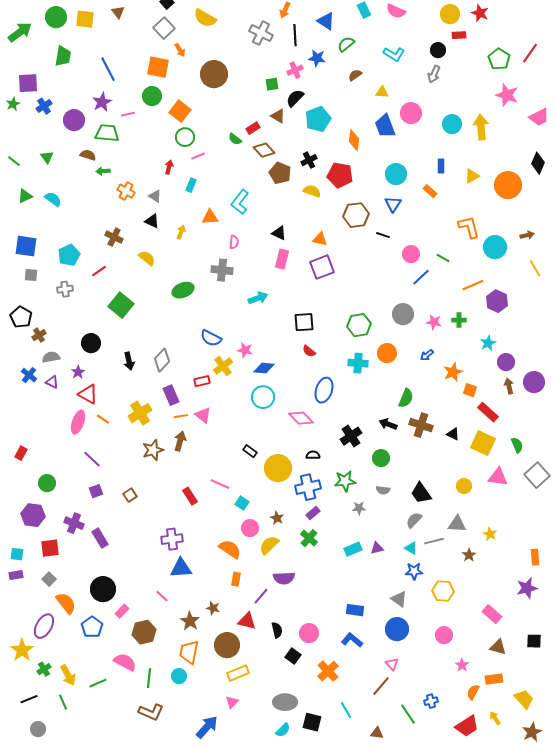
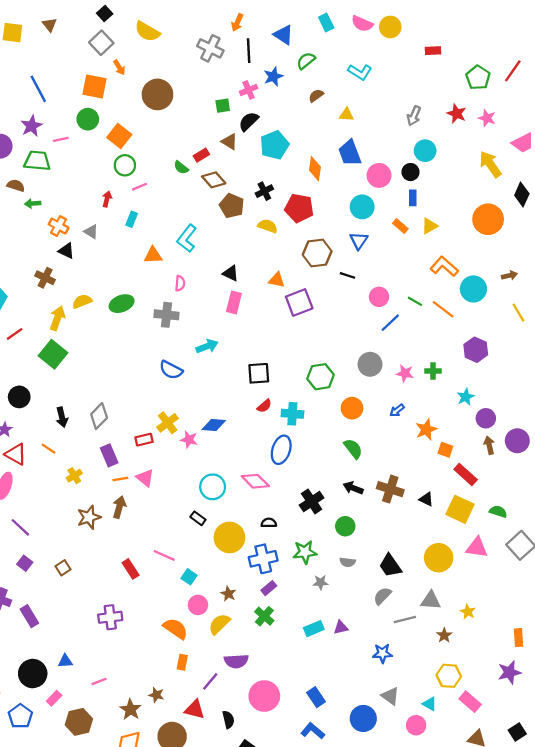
red star: (480, 13) -> (457, 114), moved
yellow circle: (450, 14) -> (390, 27), moved
black circle: (438, 50) -> (410, 172), moved
blue star: (317, 58) -> (273, 76), turned -30
gray arrow: (434, 74) -> (414, 116), moved
pink star: (507, 95) -> (487, 118), size x0.7
pink circle: (411, 113) -> (379, 175), moved
yellow arrow: (481, 127) -> (490, 164), moved, turned -30
yellow triangle: (472, 176) -> (430, 226), moved
black triangle: (152, 221) -> (66, 251), moved
orange L-shape: (469, 227) -> (444, 266), turned -35
yellow arrow: (181, 232) -> (57, 318), moved, size x1.5
yellow semicircle: (147, 258) -> (82, 301), turned -60
purple square: (322, 267) -> (299, 302), moved
red line: (99, 271) -> (15, 334), moved
orange line: (473, 285) -> (443, 309), moved, turned 60
green ellipse: (183, 290) -> (122, 304), moved
blue semicircle: (211, 338) -> (171, 370), moved
pink star: (245, 350) -> (189, 440), moved
red semicircle: (309, 351) -> (264, 406), turned -80
cyan cross: (358, 363) -> (292, 414), moved
cyan circle: (263, 397) -> (213, 487), moved
green semicircle: (406, 398) -> (353, 449), moved, turned -60
yellow cross: (140, 413) -> (74, 476), size x0.6
orange line: (103, 419) -> (48, 449), moved
green semicircle: (517, 445) -> (498, 512), turned -49
yellow circle: (464, 486) -> (439, 558), size x1.6
purple square: (96, 491) -> (25, 563), turned -32
cyan triangle: (411, 548) -> (430, 704), moved
blue triangle: (181, 568) -> (65, 661), moved, size x0.6
yellow hexagon: (443, 591) -> (449, 676), moved
pink line: (162, 596) -> (99, 681), turned -64
gray triangle: (399, 599) -> (390, 696), moved
blue rectangle: (355, 610) -> (316, 697), turned 48
pink circle: (309, 633) -> (264, 696), moved, size x1.4
black square: (534, 641) -> (517, 732), turned -35

